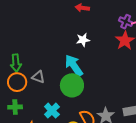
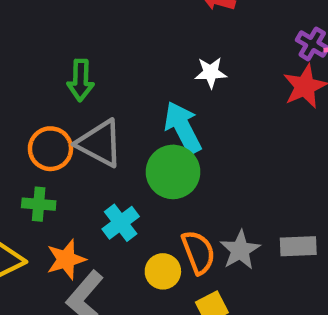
green arrow: (16, 63) -> (81, 80), moved
gray triangle: (38, 77) -> (100, 143), size x1.6

